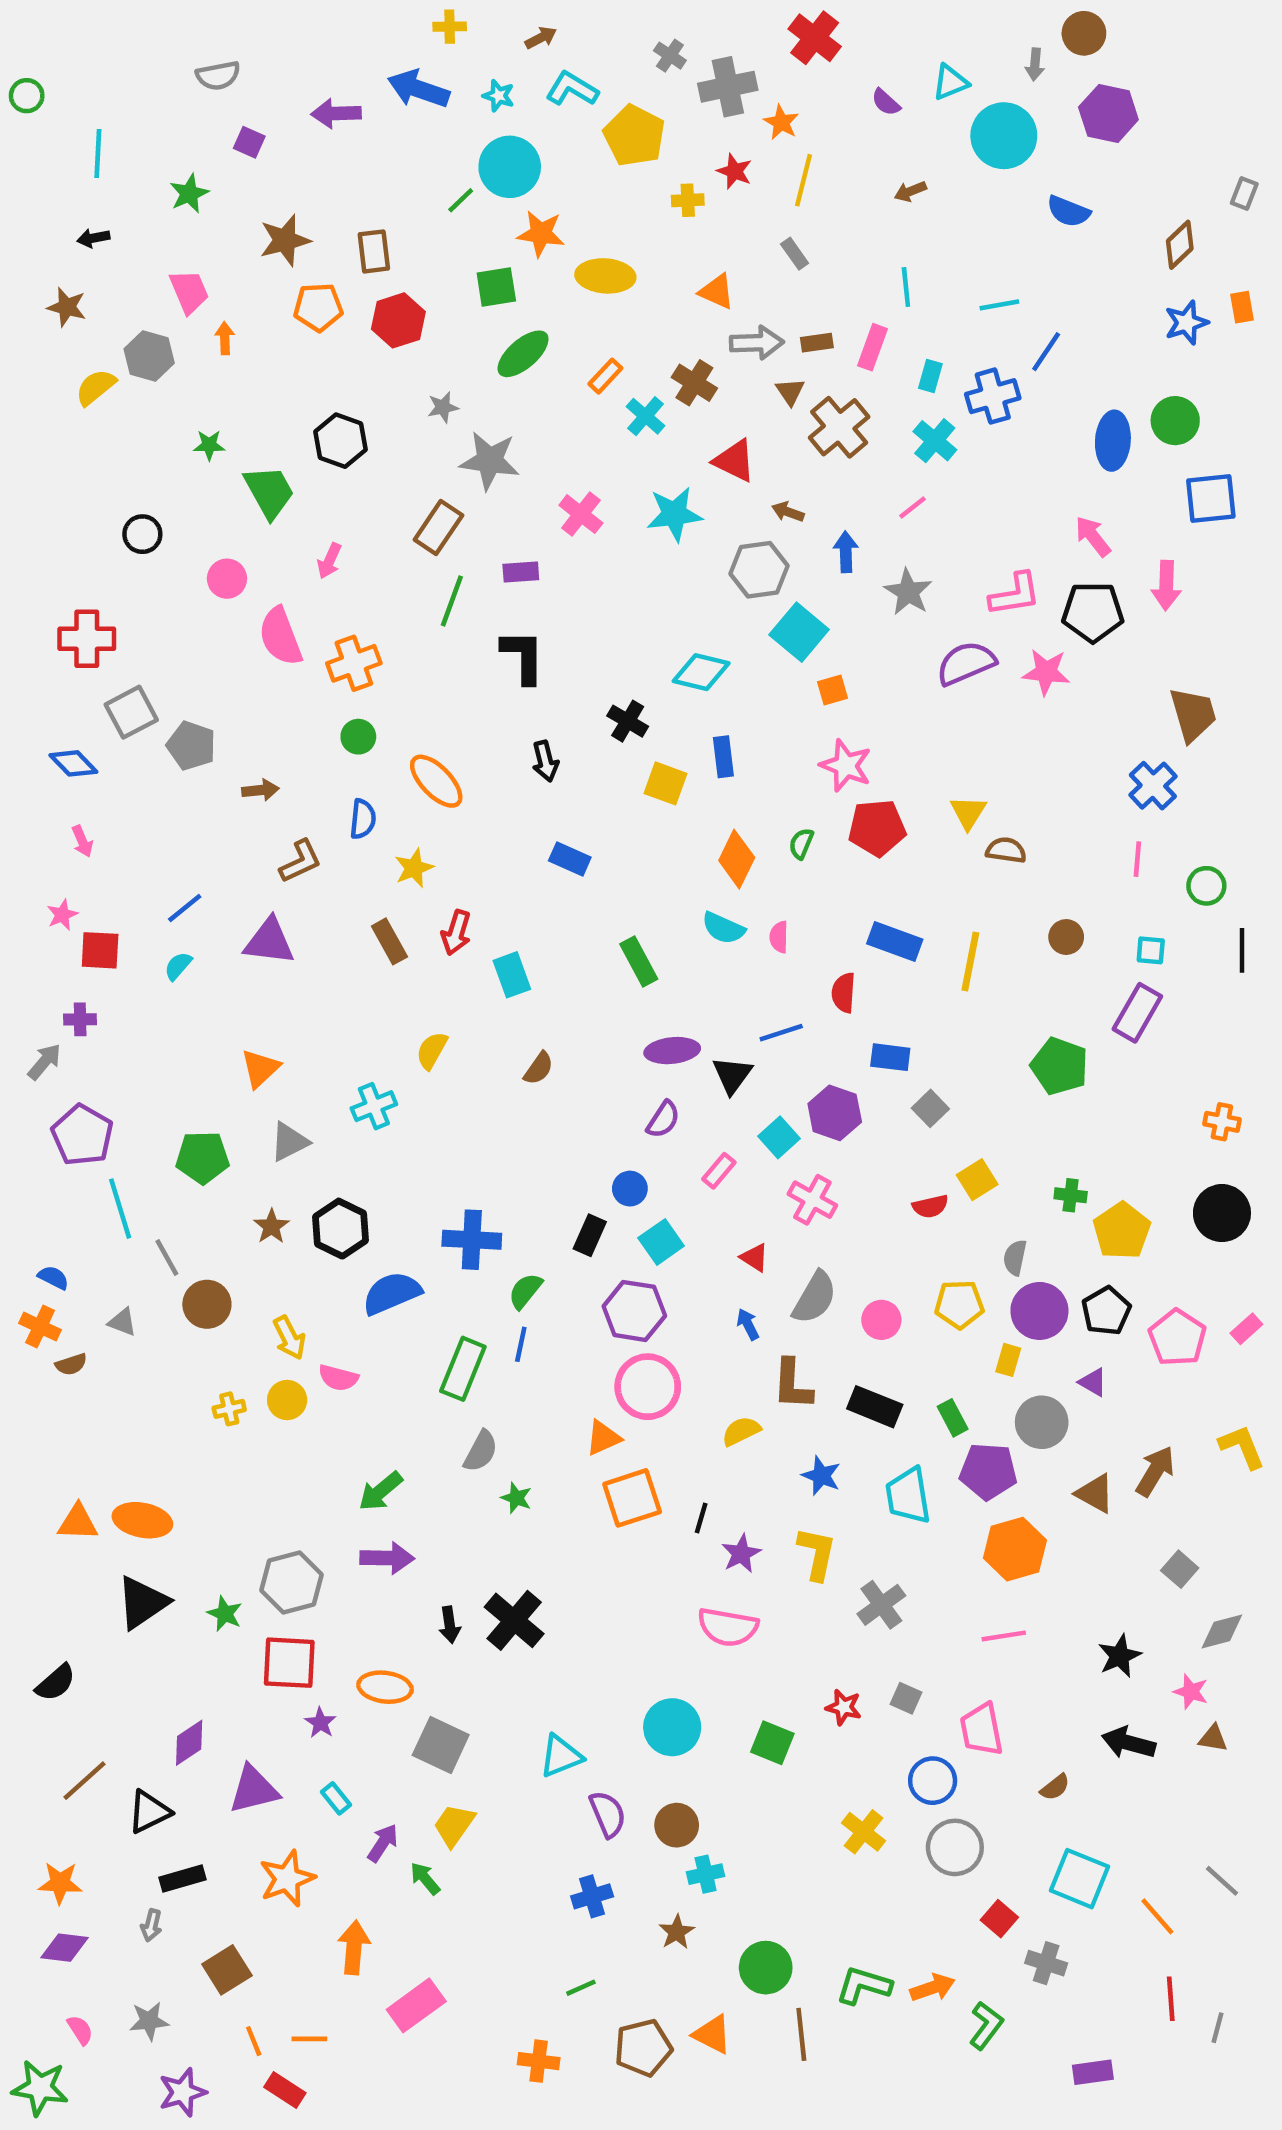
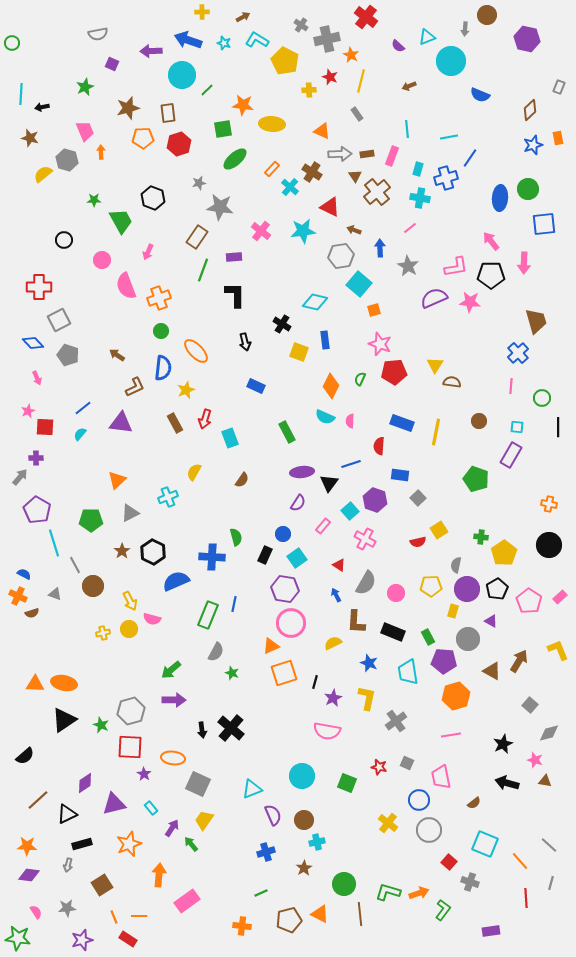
purple hexagon: (1108, 113) -> (527, 39), moved
cyan line: (98, 153) -> (21, 94), moved
cyan circle: (510, 167) -> (182, 75), moved
cyan cross: (935, 441) -> (420, 198), turned -30
gray pentagon: (191, 746) -> (68, 355), moved
brown arrow: (260, 790) -> (117, 355), turned -140
blue semicircle: (363, 819) -> (163, 368), size x1.4
green semicircle: (525, 1291) -> (236, 537), moved, turned 126
gray line: (1218, 2028) -> (551, 883), moved

